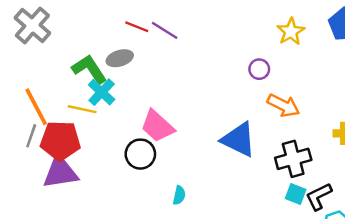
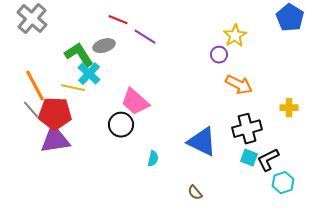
purple line: (165, 30) -> (145, 37), moved
yellow star: (291, 32) -> (235, 36), moved
gray line: (31, 136) -> (31, 110), turned -60
blue triangle: (239, 139) -> (202, 142), moved

